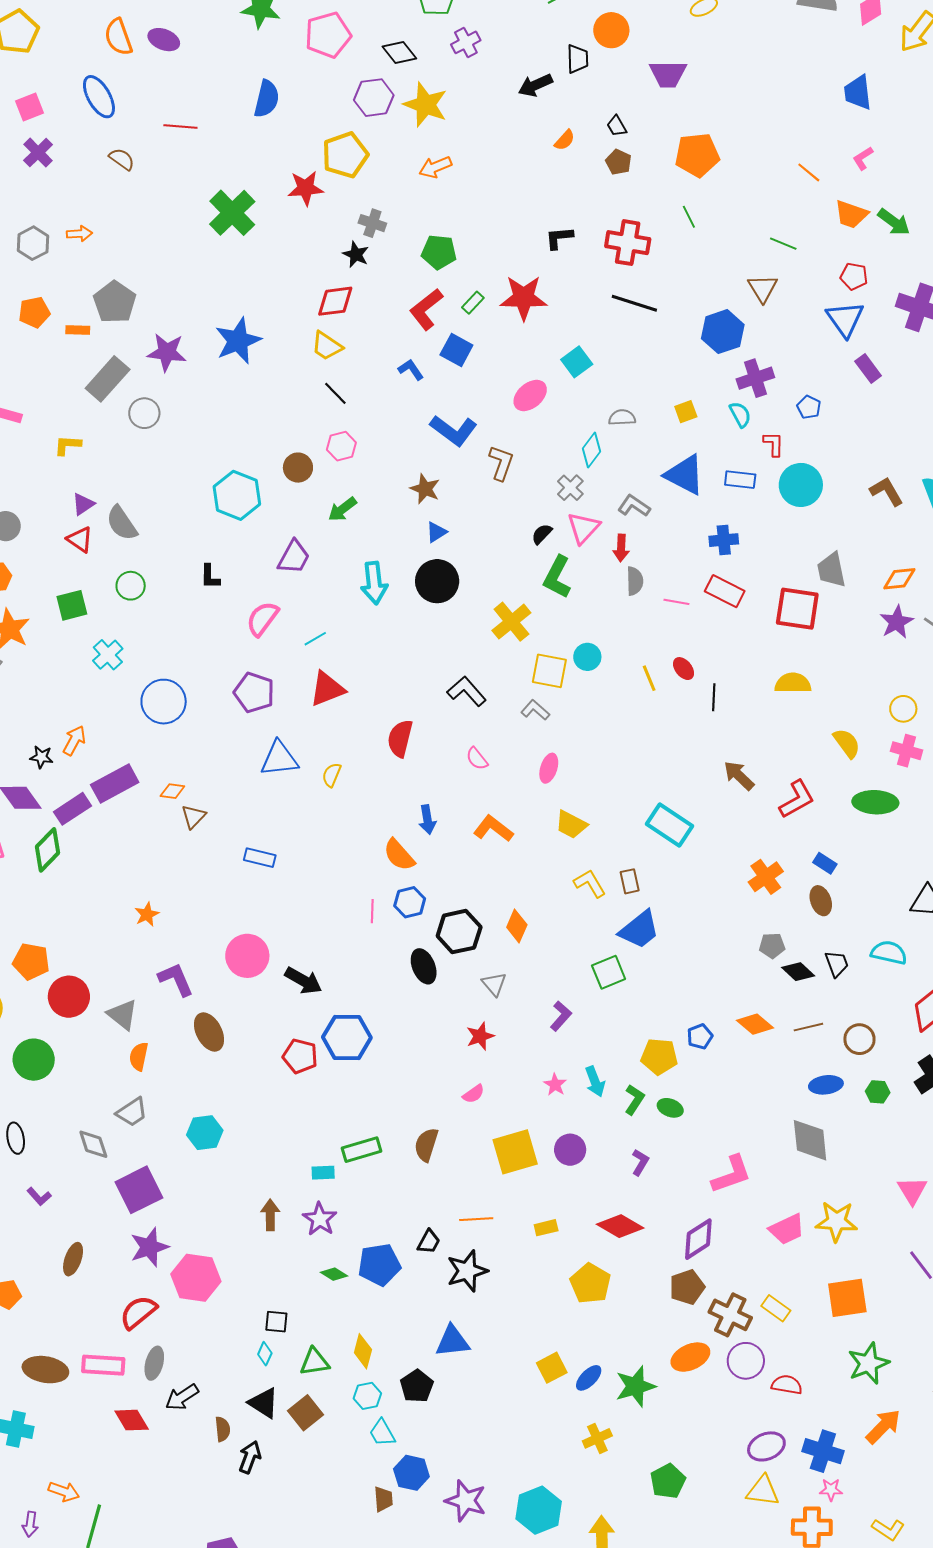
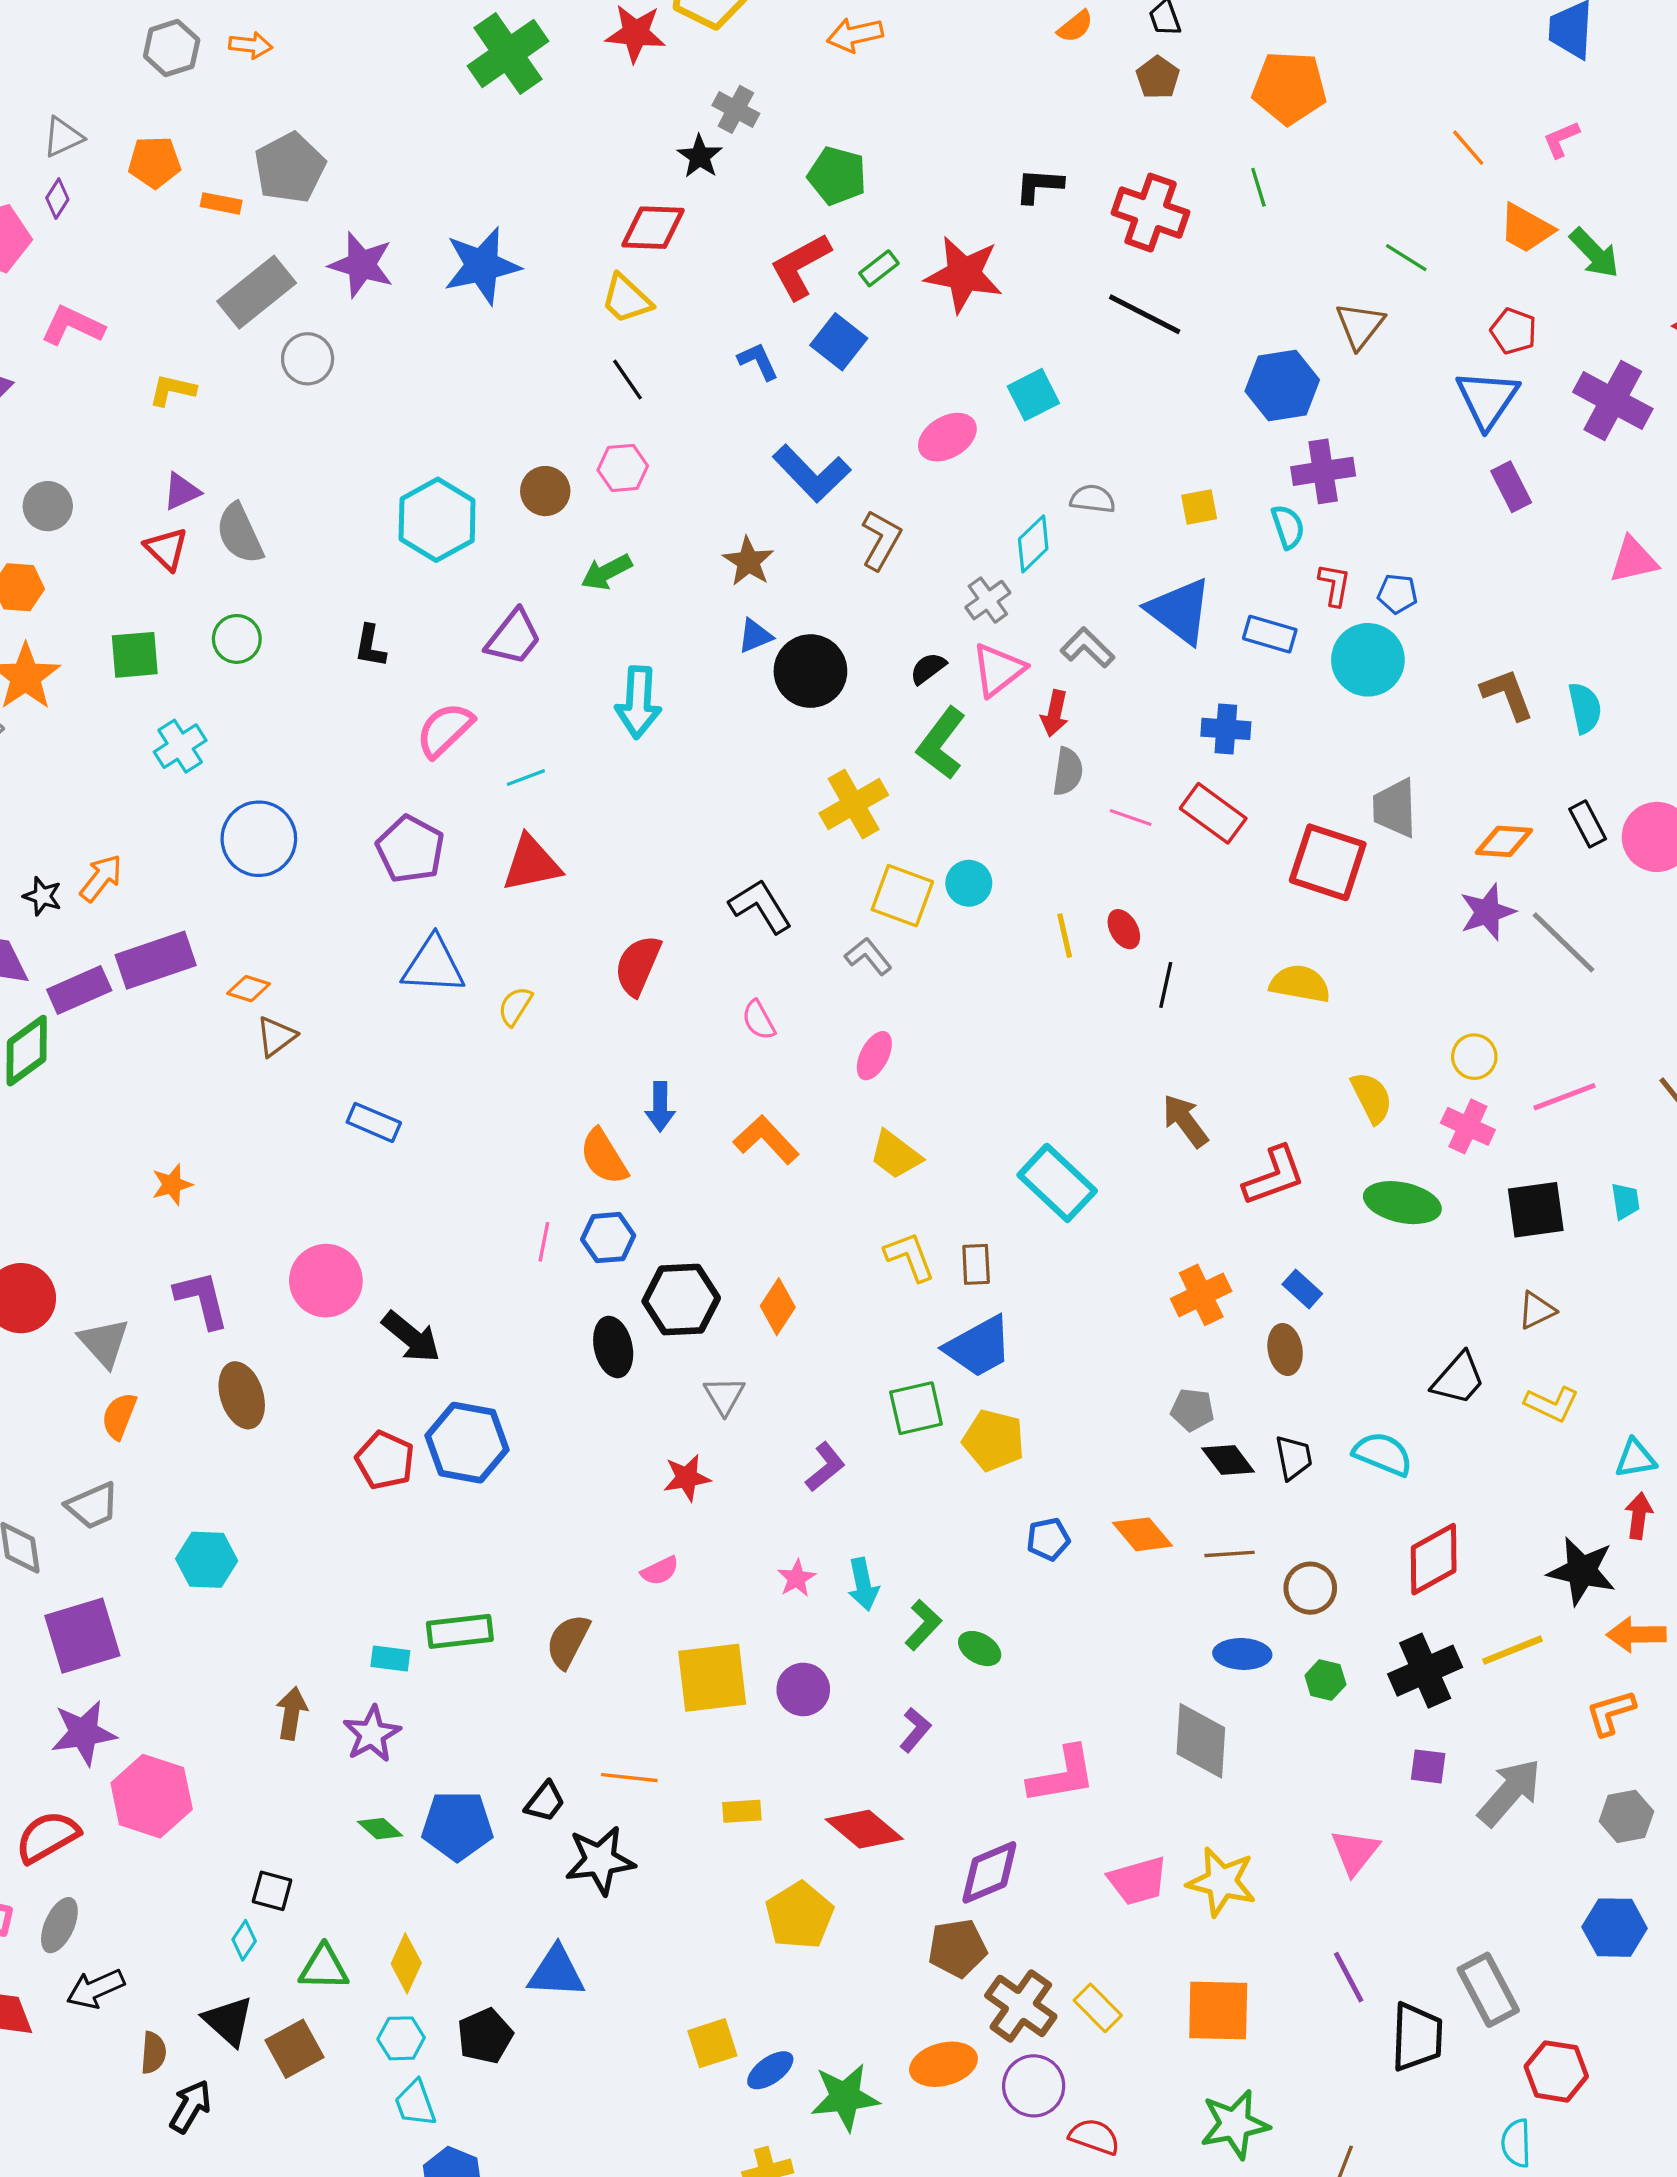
blue pentagon: (809, 407) -> (1397, 594), moved, turned -30
black circle: (437, 581) -> (810, 671), moved
yellow pentagon: (659, 1057) -> (994, 1440), moved

